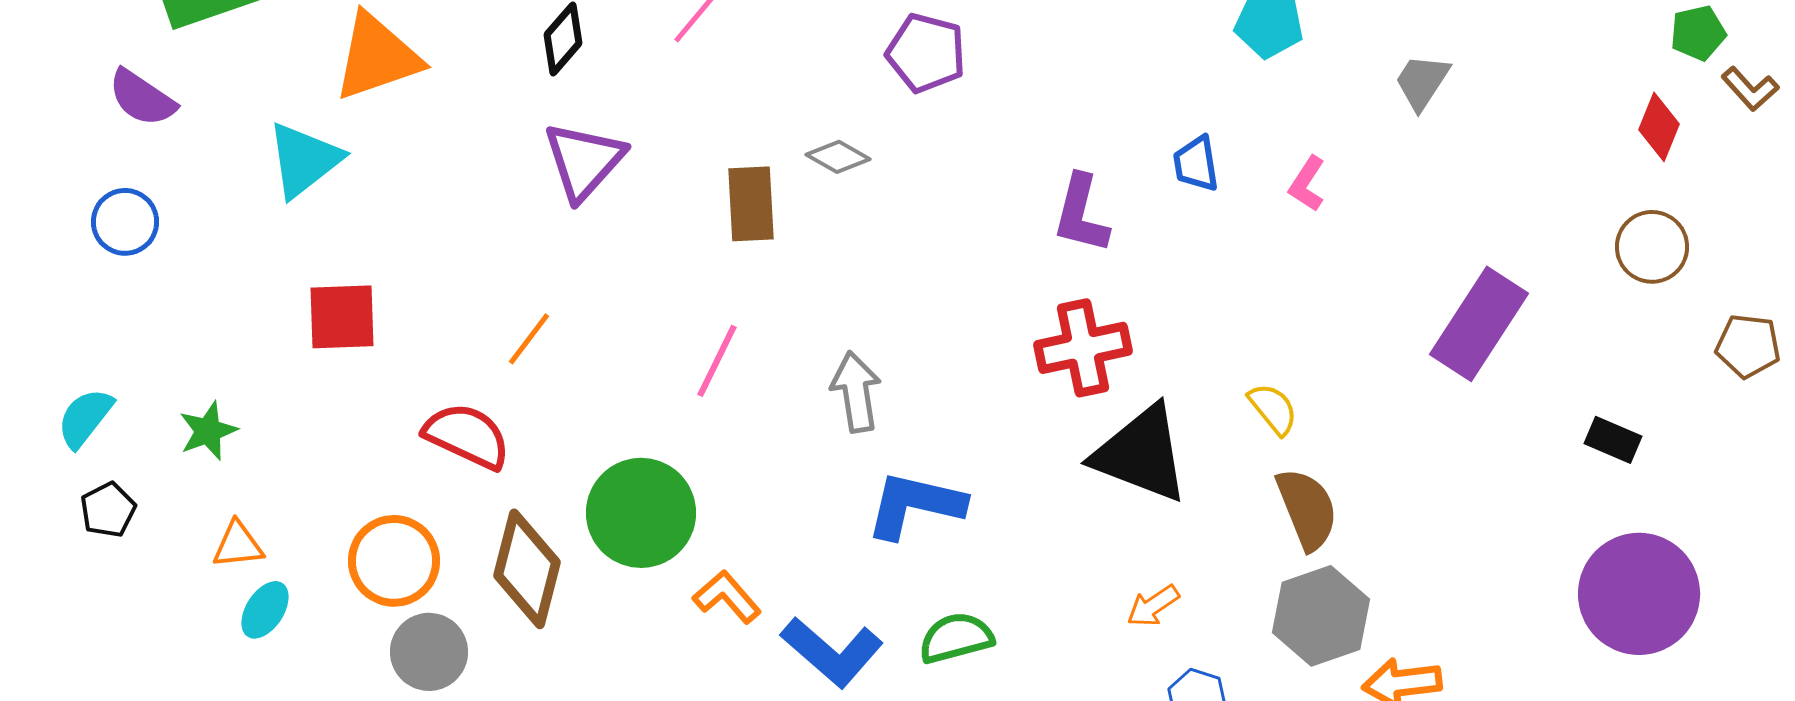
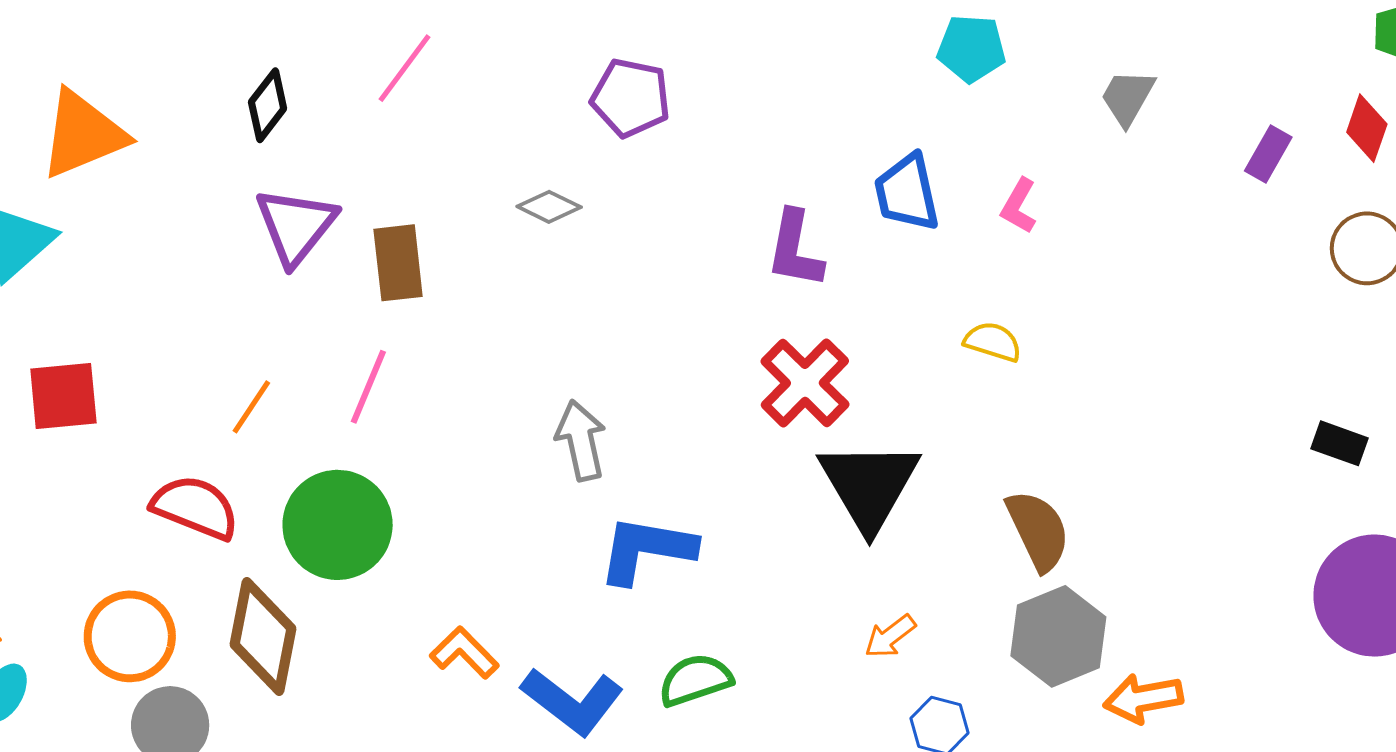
blue trapezoid: (1196, 164) -> (907, 193), size x1.4
brown rectangle: (751, 204) -> (398, 263), moved
purple rectangle: (1479, 324) -> (1268, 154), moved, size x0.5
red cross: (1083, 348) -> (805, 383), turned -30
pink line: (717, 361) -> (368, 387), moved
yellow semicircle: (1273, 409) -> (993, 342), moved, turned -30
black triangle: (1141, 454) -> (869, 485), turned 42
green circle: (641, 513) -> (338, 525), moved

